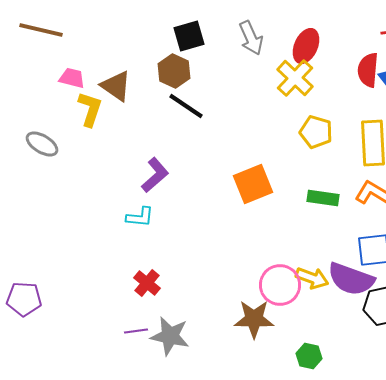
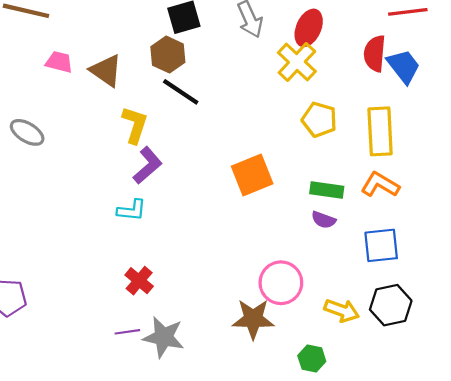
yellow L-shape: (90, 109) -> (135, 125), moved
yellow arrow: (312, 278) -> (342, 310), moved
purple semicircle: (351, 279) -> (324, 220), moved, size x0.5

